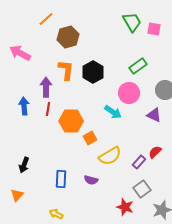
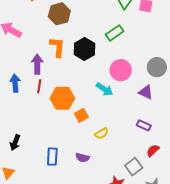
green rectangle: (138, 66) -> (115, 33), moved
red semicircle: (155, 152) -> (153, 151), moved
yellow semicircle: (110, 156) -> (102, 133), size x0.6
purple rectangle: (139, 162) -> (144, 125), moved, turned 72

